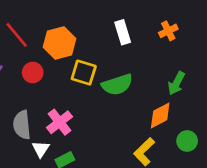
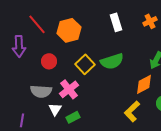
red circle: (33, 72) -> (49, 61), moved
yellow square: (84, 72) -> (85, 64), moved, turned 30
gray semicircle: (22, 125) -> (41, 91), turned -80

